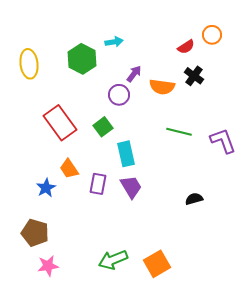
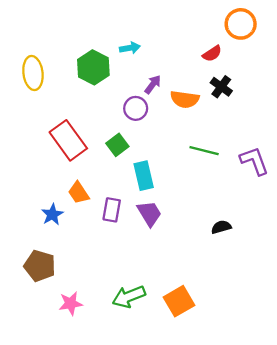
orange circle: (212, 35) -> (241, 24), moved, size x1.4
pink star: (48, 266) -> (71, 303), moved

